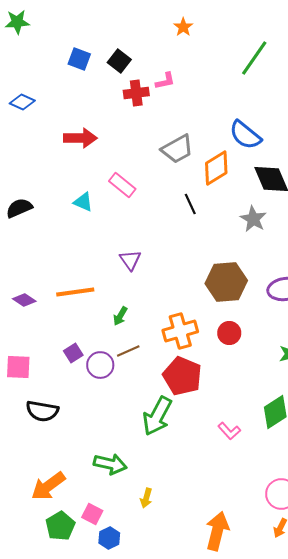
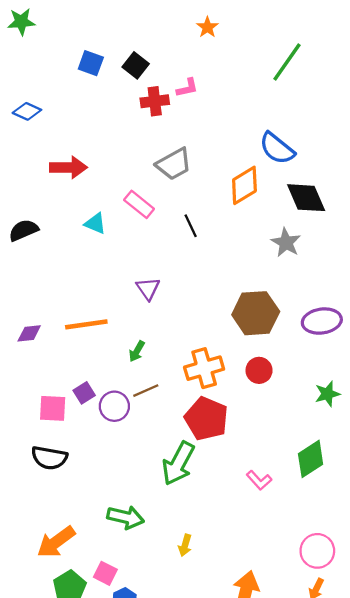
red arrow: (80, 138) -> (68, 167), moved
gray trapezoid: (177, 149) -> (174, 164), moved
black line: (190, 204) -> (191, 226), moved
purple diamond: (24, 300) -> (29, 333), turned -40
pink square: (18, 367) -> (53, 408), moved
yellow arrow: (146, 498) -> (185, 545), moved

